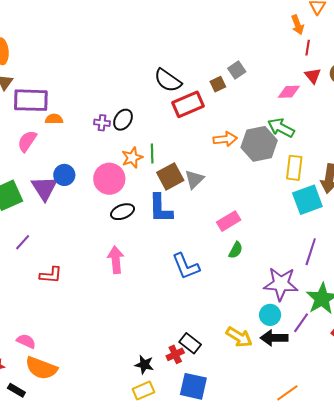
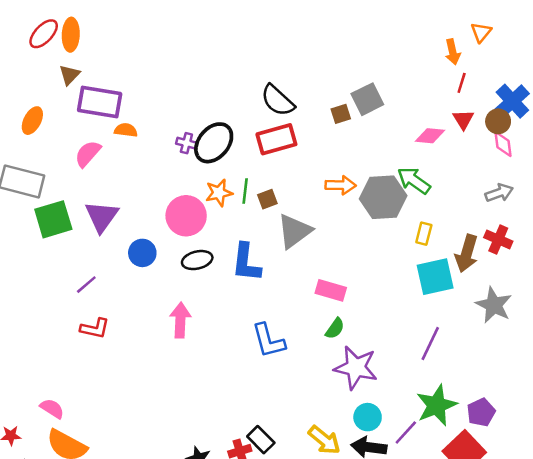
gray square: (237, 70) -> (367, 99), size x1.4
red rectangle: (188, 104) -> (276, 139), moved
black ellipse: (123, 120) -> (214, 143), size x1.5
yellow rectangle: (294, 168) -> (424, 234), size x0.7
blue circle: (64, 175) -> (142, 253), moved
brown square: (170, 176) -> (267, 199), moved, size x0.6
gray triangle: (194, 179) -> (294, 231), size x1.4
pink rectangle: (229, 221) -> (331, 290), turned 40
purple line: (23, 242) -> (86, 285), moved
purple star: (281, 284) -> (356, 368), moved

